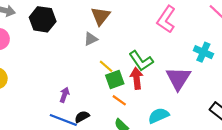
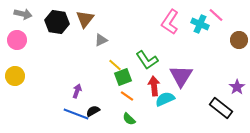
brown triangle: (101, 16) -> (85, 19), moved
cyan cross: (203, 52) -> (200, 24), moved
red arrow: (137, 78) -> (154, 86), moved
cyan semicircle: (159, 116) -> (165, 99), moved

